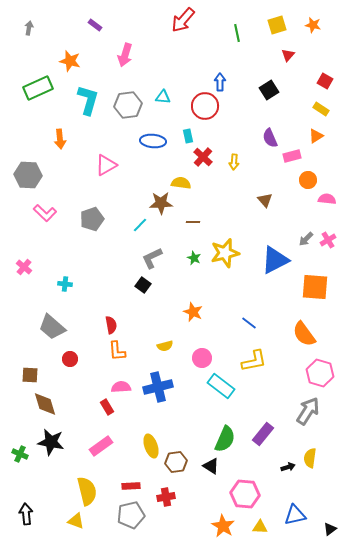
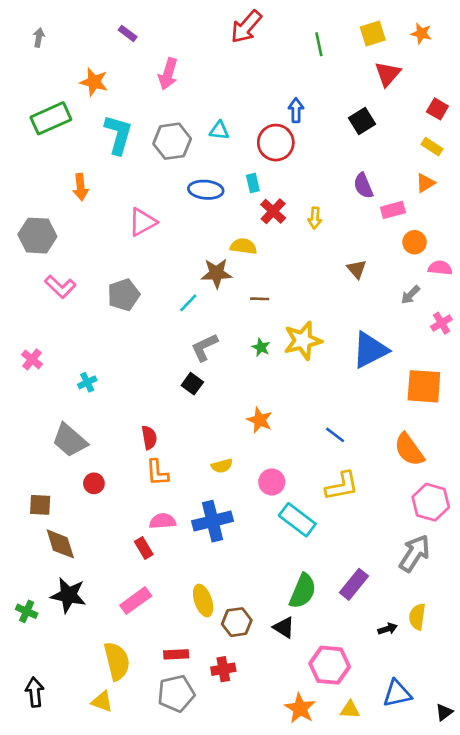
red triangle: (288, 55) -> (388, 74), size x1.5
gray arrow: (306, 239) -> (410, 295), moved
cyan cross: (65, 284) -> (87, 382), turned -32

